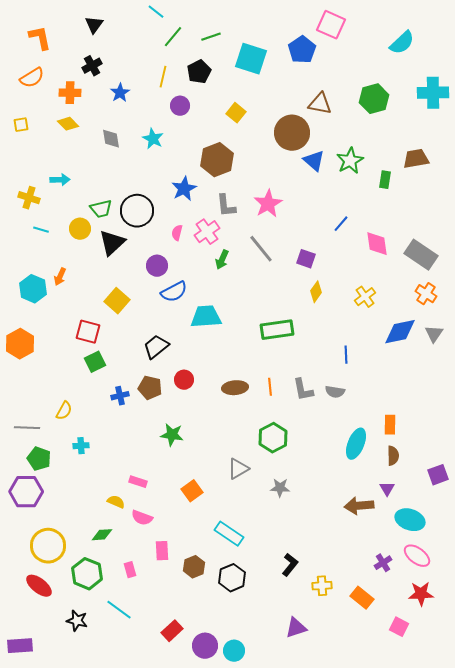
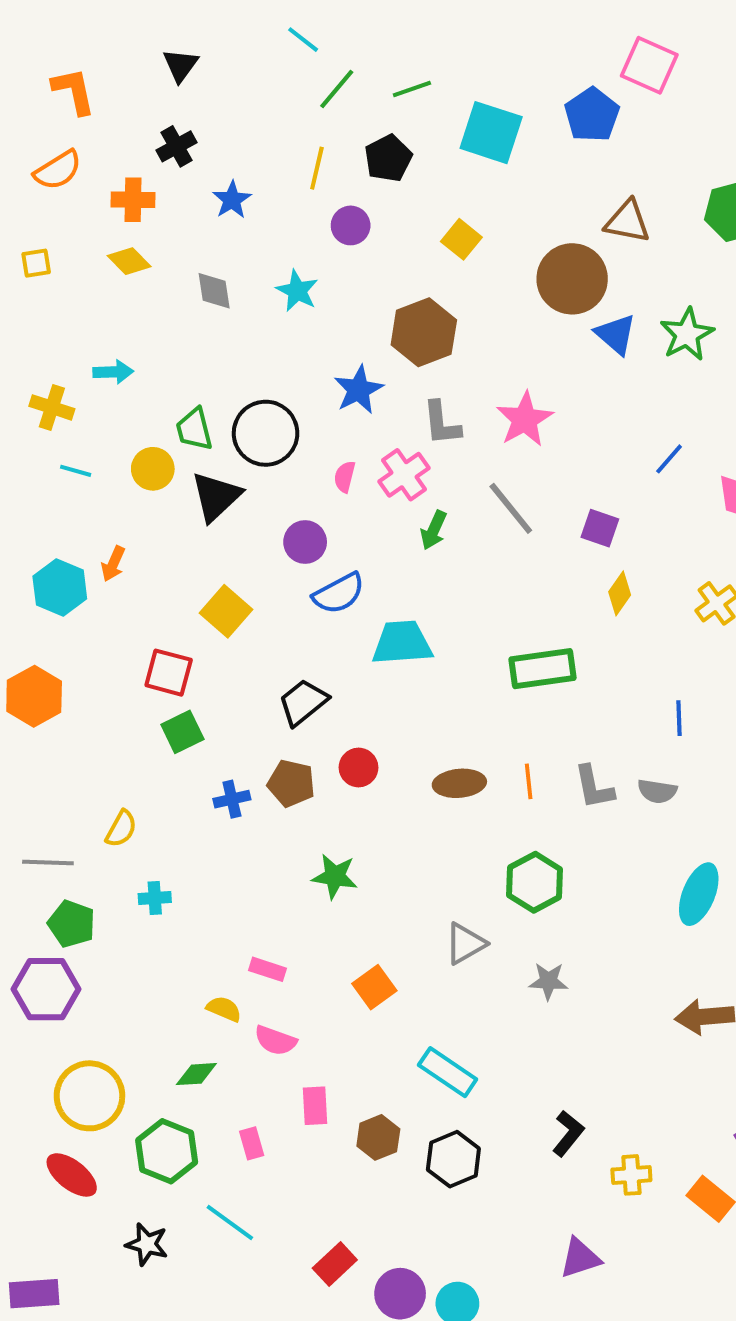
green trapezoid: (101, 209) -> (194, 429), turned 90

